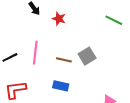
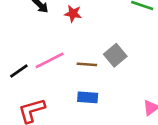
pink line: (35, 53) -> (50, 60), turned 65

